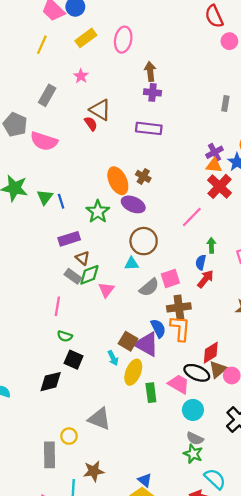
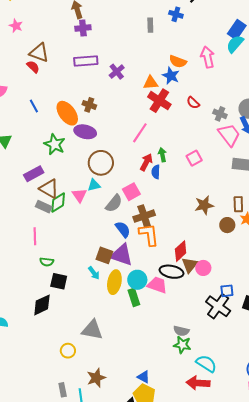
purple cross: (214, 152) -> (117, 72), moved
blue line: (61, 201) -> (34, 106), moved
brown triangle: (83, 258) -> (49, 189), size x1.5
red arrow: (205, 279) -> (146, 162), moved
pink triangle: (106, 290) -> (79, 195), moved
blue semicircle: (158, 328) -> (123, 229), moved
cyan circle: (193, 410) -> (137, 280), moved
gray rectangle: (49, 455) -> (63, 390), moved, size x0.6

